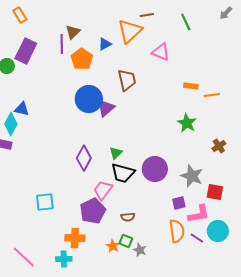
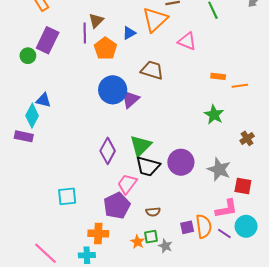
brown trapezoid: (127, 80) -> (152, 70), turned -60
green triangle: (116, 153) -> (141, 146), size x1.6
purple square: (179, 203) -> (187, 227), moved
green square: (126, 241) -> (151, 237), turned -32

